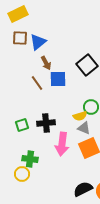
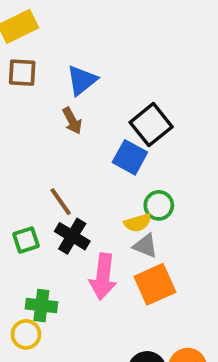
blue triangle: (38, 42) -> (82, 80), moved
blue square: (58, 79) -> (130, 157), moved, turned 30
brown line: (37, 83) -> (61, 202), moved
black cross: (46, 123) -> (72, 236), turned 36

